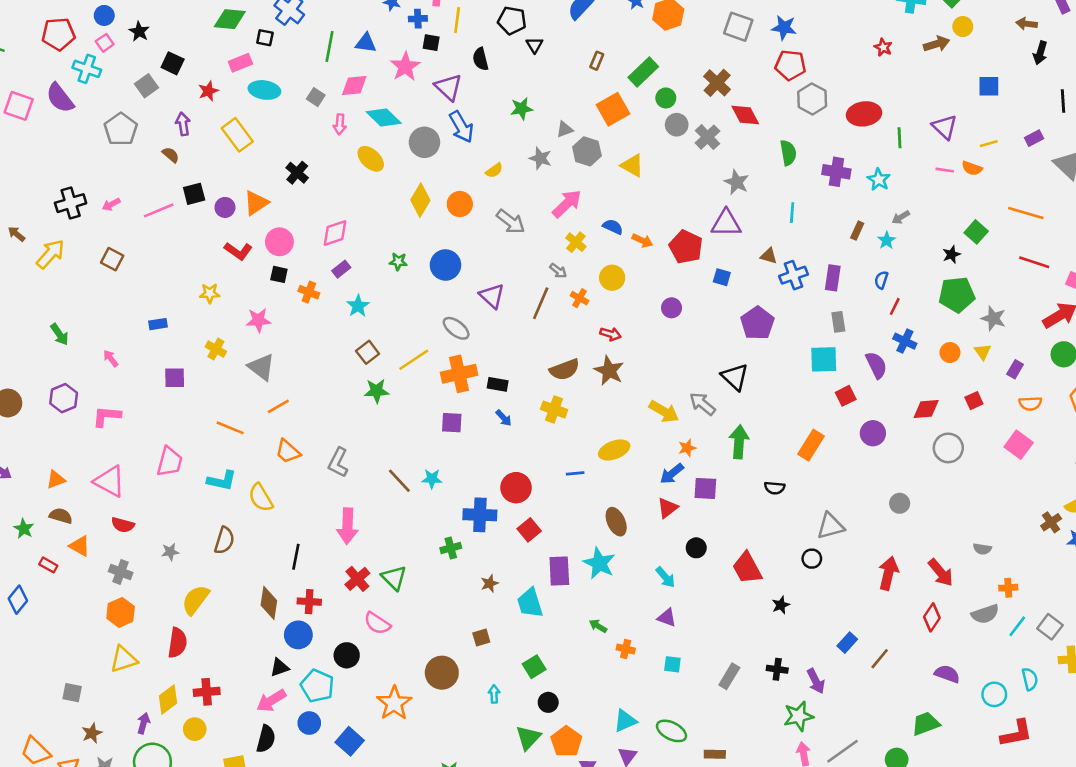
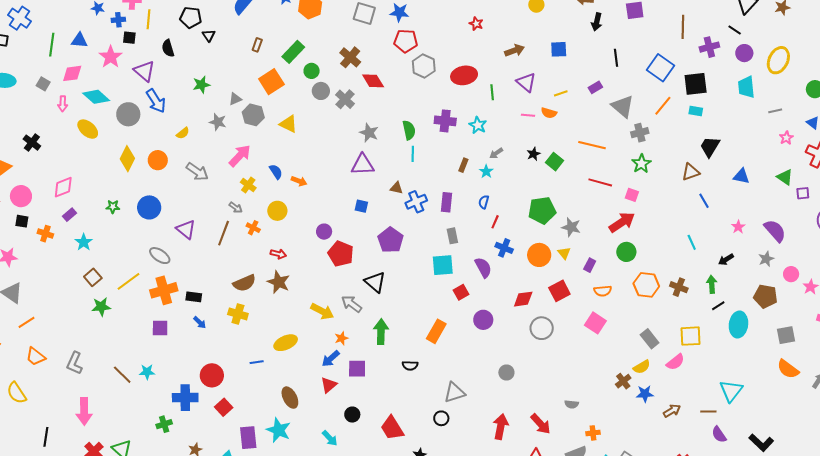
brown arrow: (937, 44) -> (515, 50), moved
green semicircle: (788, 153) -> (409, 130), moved
blue semicircle: (613, 227) -> (276, 172), turned 35
red pentagon: (686, 247) -> (341, 254), moved
black star: (951, 254) -> (534, 154), moved
orange circle: (950, 353) -> (539, 255), size x1.5
red square: (974, 401) -> (559, 291), size x1.5

